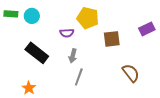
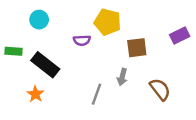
green rectangle: (11, 14) -> (13, 51), moved
gray arrow: (73, 56) -> (122, 77), moved
orange star: (29, 88) -> (35, 94), moved

